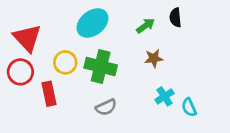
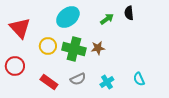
brown star: (154, 58) -> (98, 48), moved
red circle: (20, 72) -> (15, 66), moved
red rectangle: (49, 94) -> (49, 82), moved, turned -42
cyan cross: (165, 96) -> (107, 82), moved

